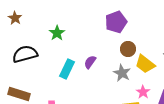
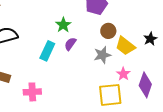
green star: (57, 33) -> (63, 25), moved
gray star: (122, 73) -> (102, 55), turned 30

